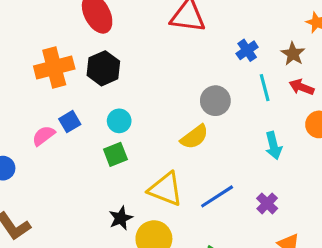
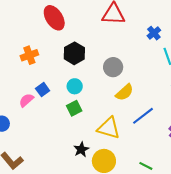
orange cross: (54, 67) -> (29, 55), size x0.7
black hexagon: (103, 68) -> (74, 53), moved
gray circle: (215, 101) -> (113, 67), moved
blue line: (217, 196) -> (143, 116), moved

